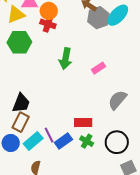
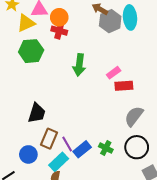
cyan ellipse: (118, 15) -> (130, 17), turned -45
gray semicircle: (117, 100) -> (134, 116), moved
brown rectangle: (21, 122) -> (49, 139), moved
red rectangle: (83, 123) -> (124, 86), moved
cyan rectangle: (33, 141) -> (59, 162), moved

